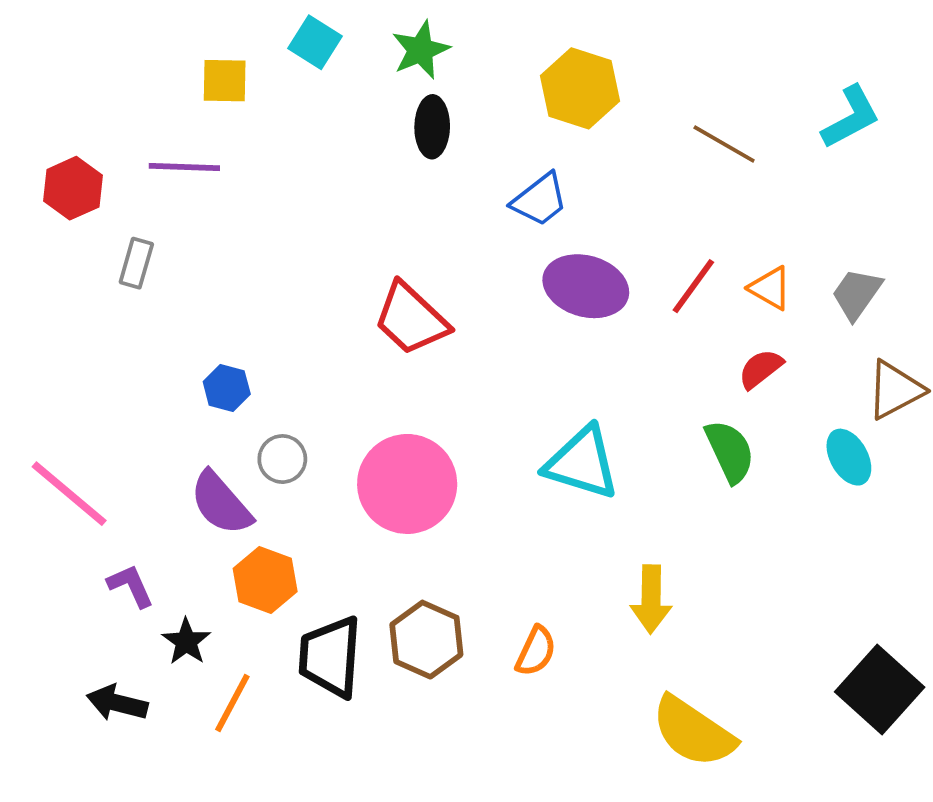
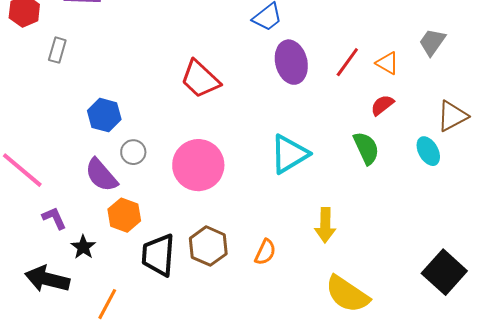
purple ellipse: (586, 286) -> (291, 62), turned 60
gray trapezoid: (857, 294) -> (432, 42), moved
blue hexagon: (227, 388) -> (104, 115), size x1.4
cyan triangle: (582, 463) -> (289, 154), turned -48
black arrow: (117, 703) -> (47, 279), size x1.4
orange line: (232, 703) -> (107, 304), moved

